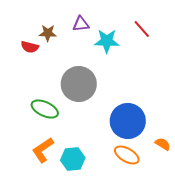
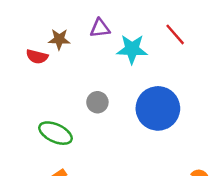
gray circle: (79, 84) -> (97, 102), size x0.5
blue circle: (128, 121) -> (158, 108), moved

